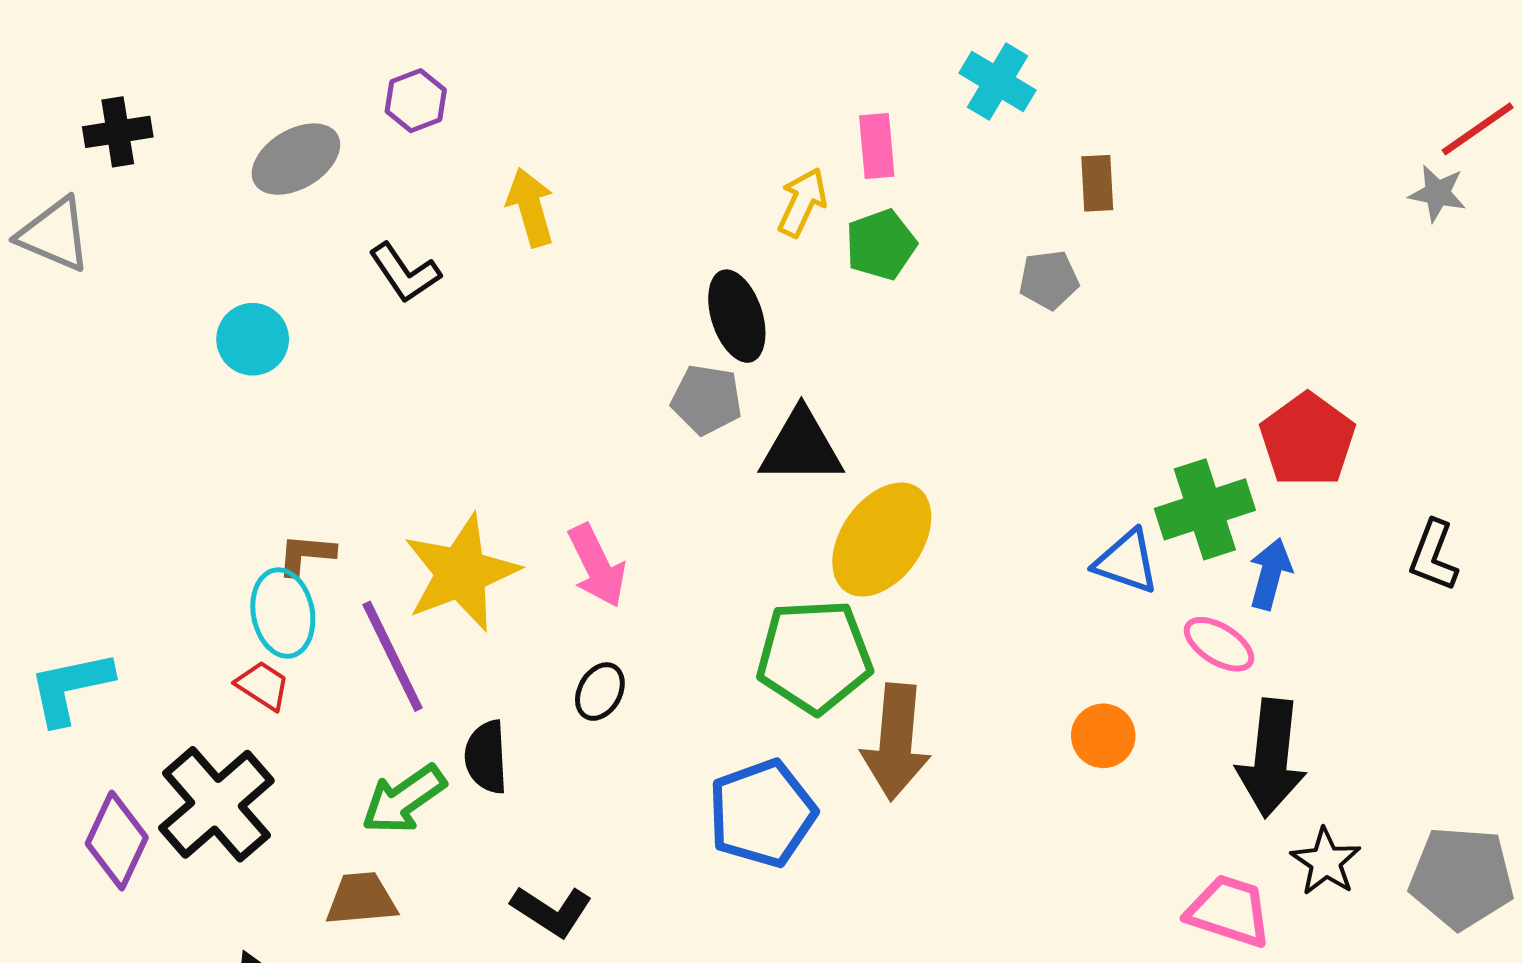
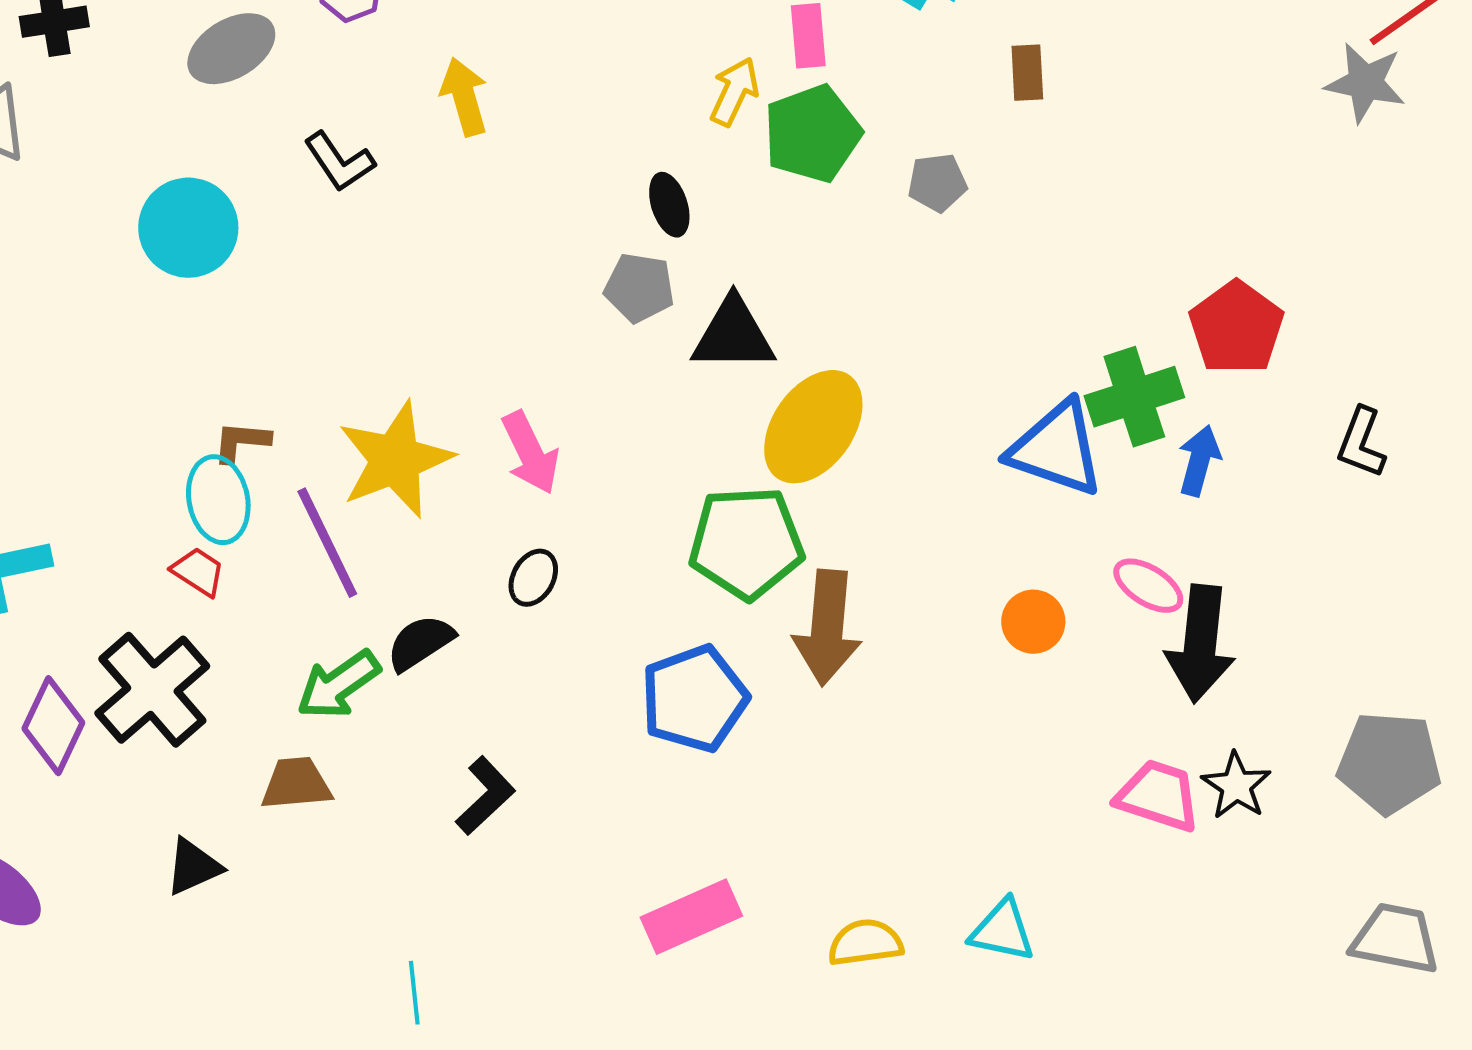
gray star: (1437, 193) -> (1365, 83), size x1.4
green pentagon: (881, 245) -> (812, 134), size x1.4
gray pentagon: (1049, 280) -> (937, 183), moved
black ellipse: (737, 316) -> (669, 205), size x0.7
cyan circle: (253, 339) -> (188, 228), size x1.4
blue triangle: (1126, 562) -> (1056, 449), size x1.5
pink ellipse: (1219, 644) -> (1148, 586), moved
black semicircle: (486, 757) -> (420, 643), turned 60
black star: (1326, 862) -> (1236, 786), moved
black L-shape: (552, 911) -> (485, 796), turned -76

